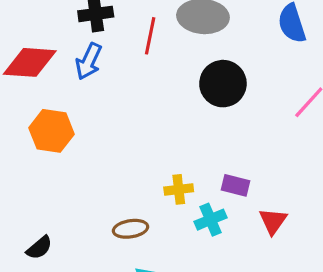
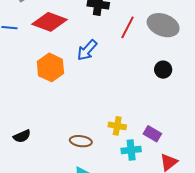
blue arrow: (89, 61) -> (87, 50), moved
black circle: (223, 84) -> (163, 70), size x0.6

